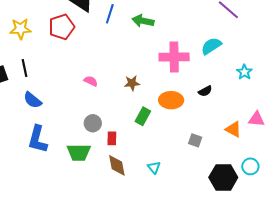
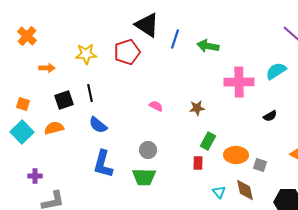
orange ellipse: (171, 100) -> (236, 155), moved
gray circle: (93, 123) -> (148, 150), moved
red rectangle: (112, 138) -> (198, 163), moved
brown diamond: (117, 165) -> (245, 190), moved

